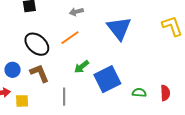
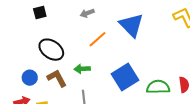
orange line: (70, 38) -> (98, 39), moved
green arrow: (82, 67) -> (82, 69), moved, turned 42
green semicircle: (139, 93) -> (158, 87), size x1.6

